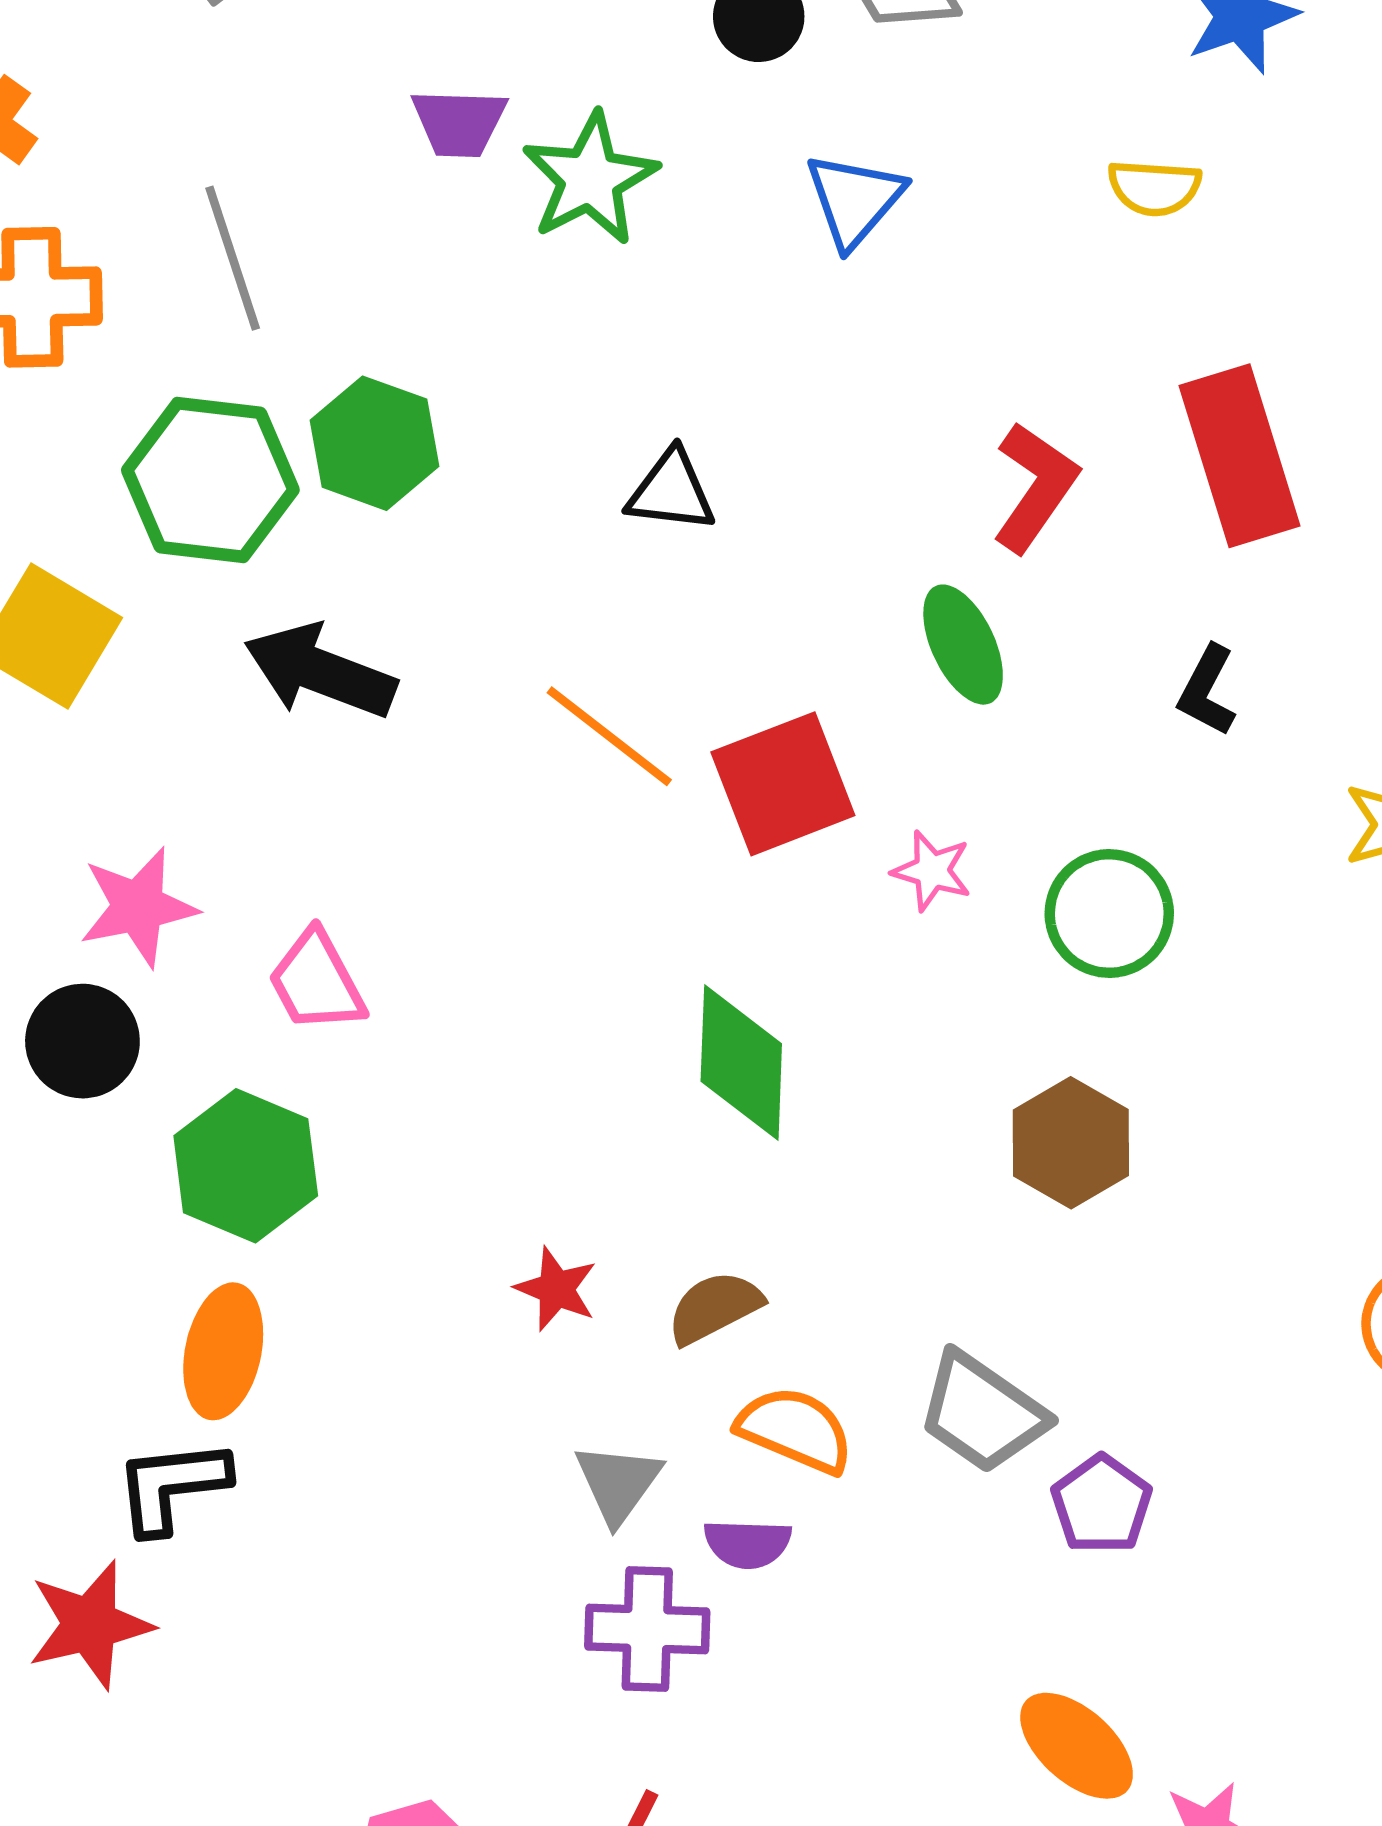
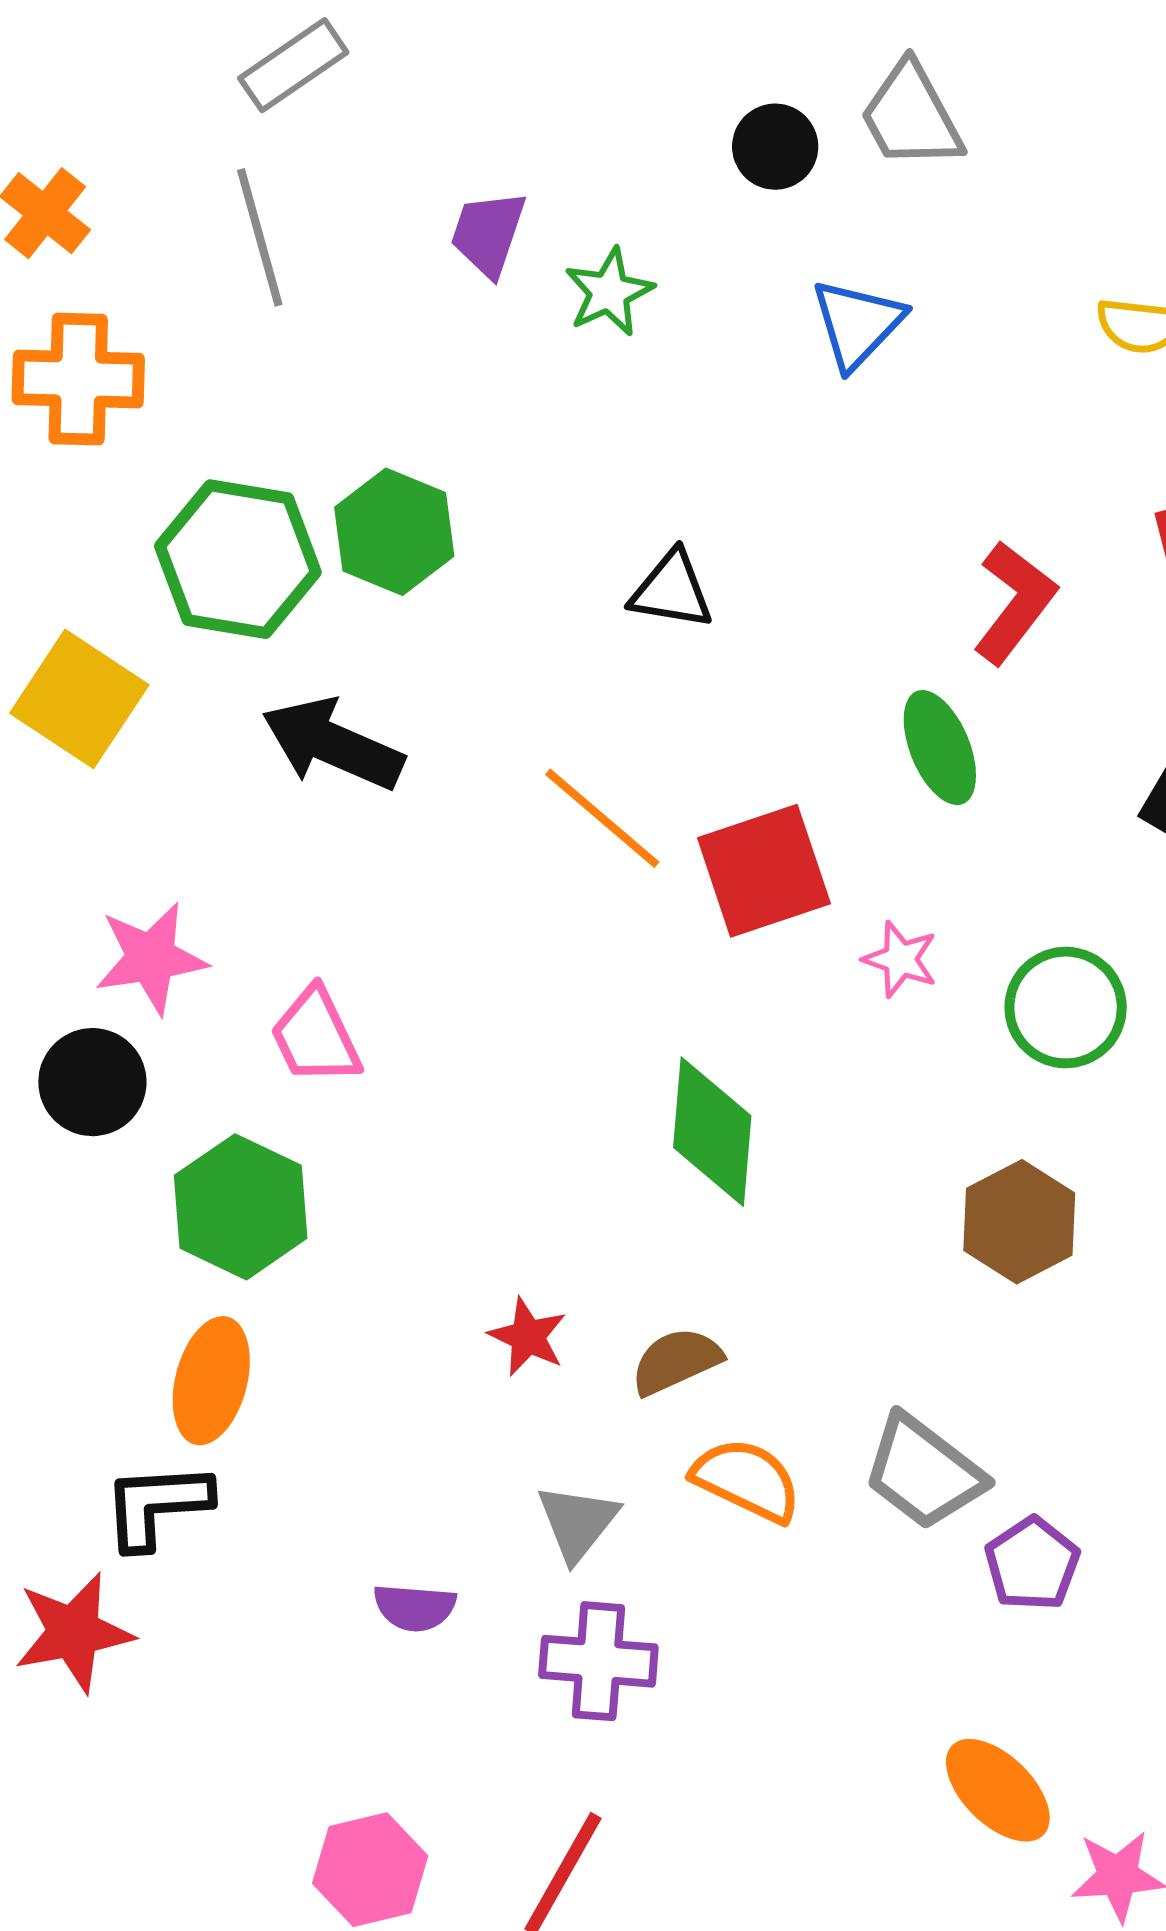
purple trapezoid: (459, 123) -> (488, 233), turned 104
green star: (590, 179) -> (609, 292), size x0.7
gray line: (233, 258) -> (260, 237), moved
purple semicircle: (748, 1544) -> (415, 1607), moved

